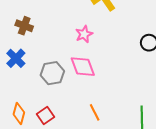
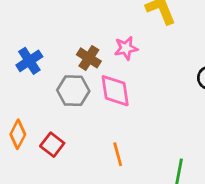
brown cross: (24, 26) -> (89, 58), moved
red square: (46, 116) -> (52, 145), turned -30

